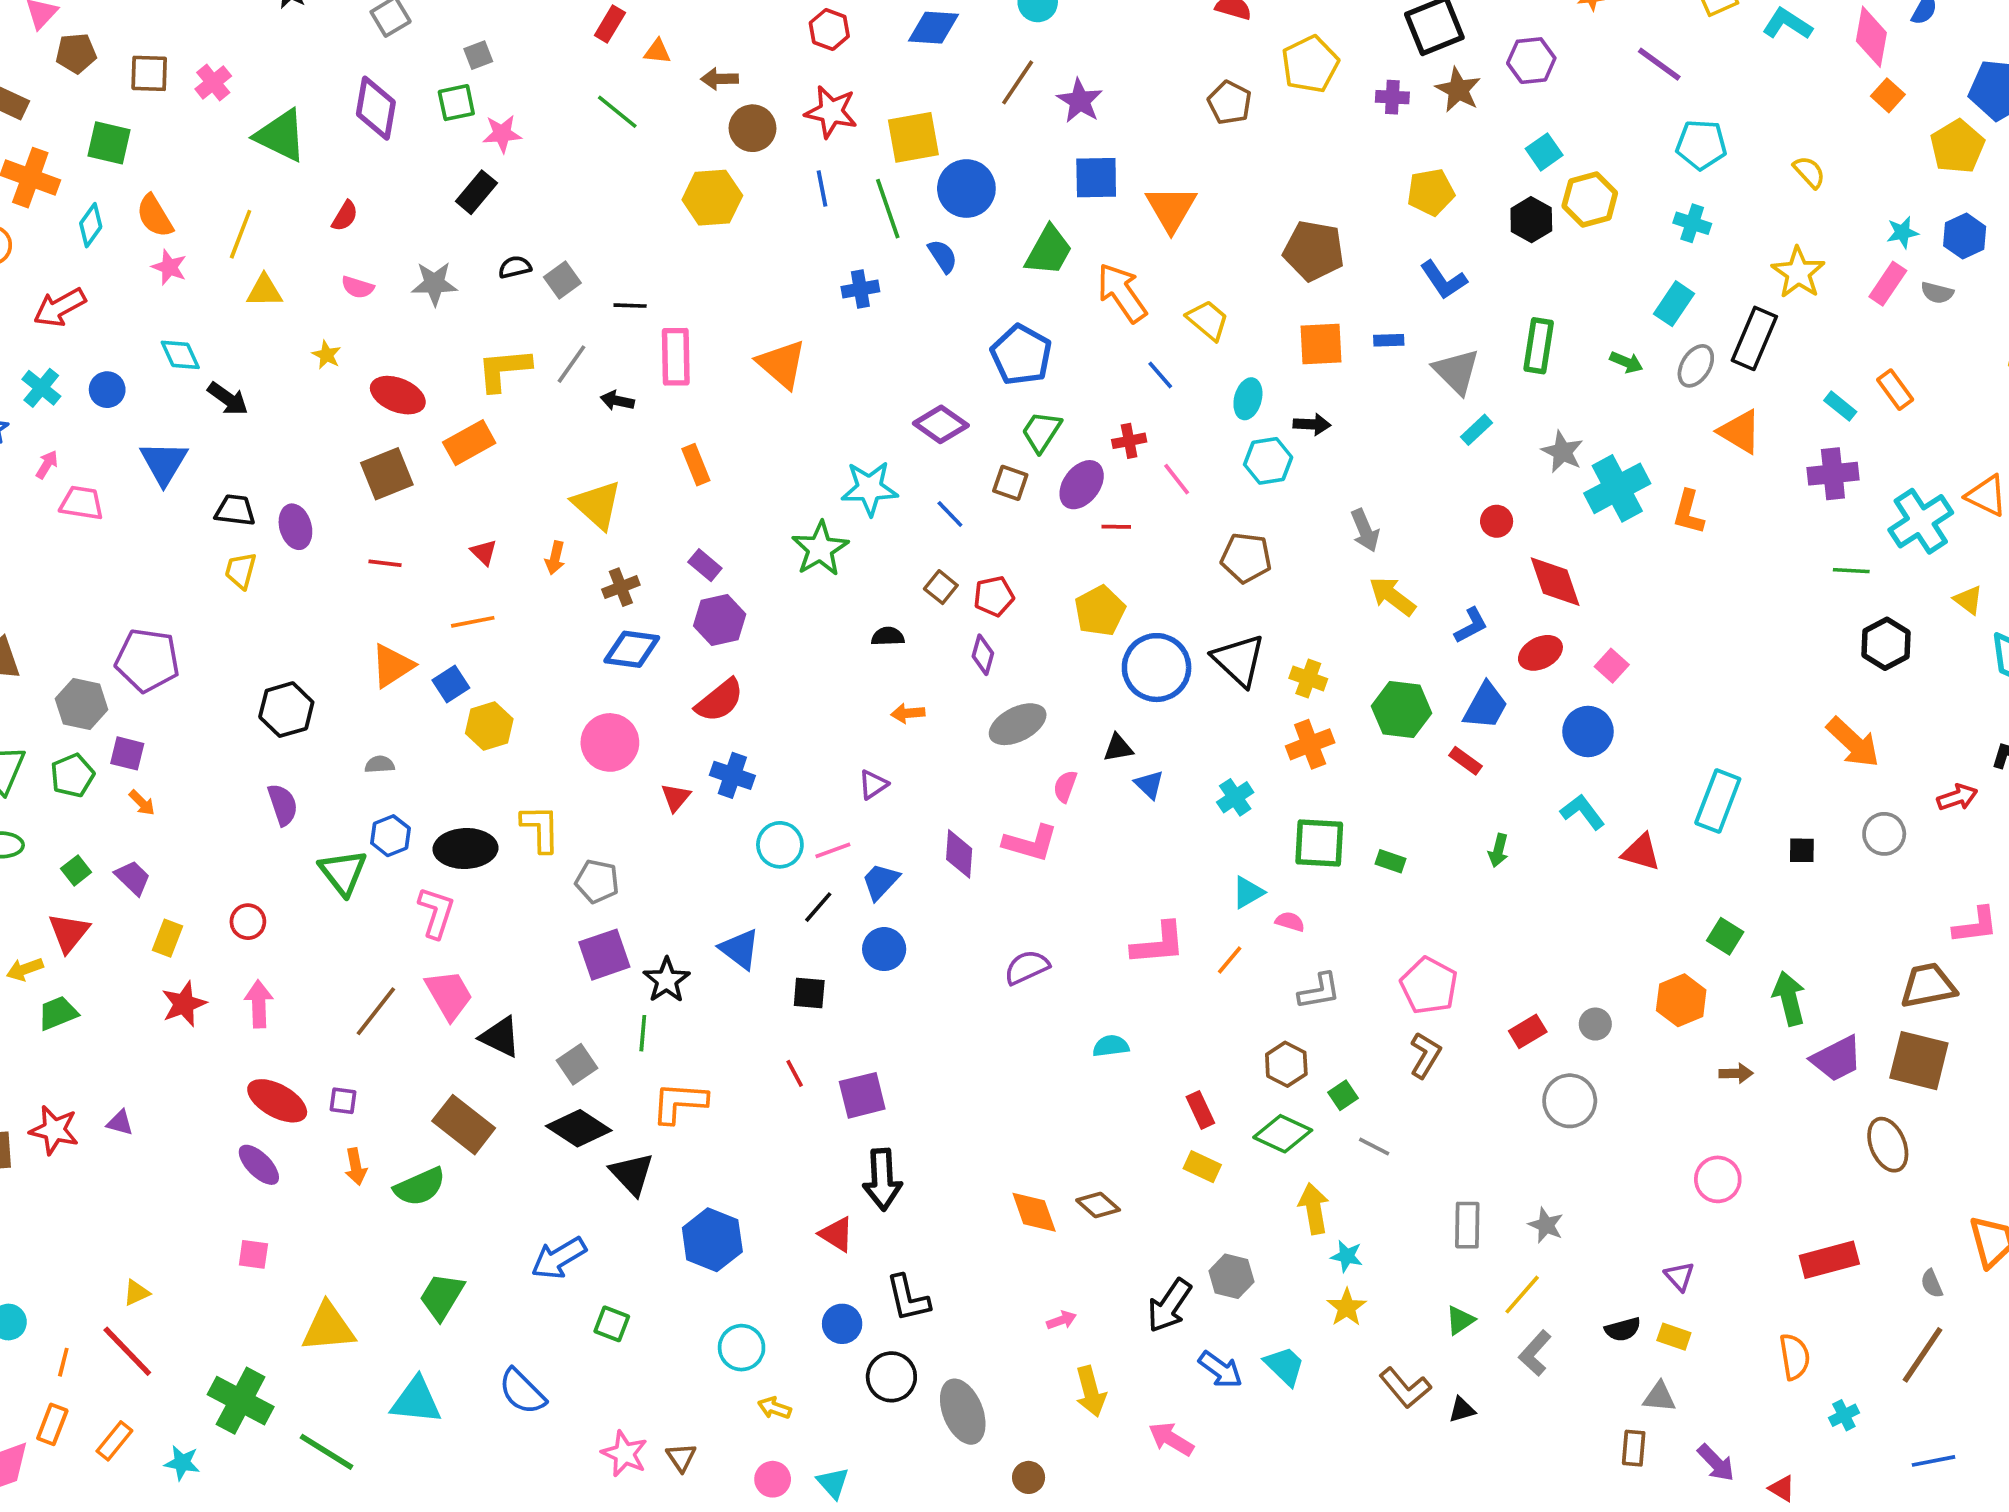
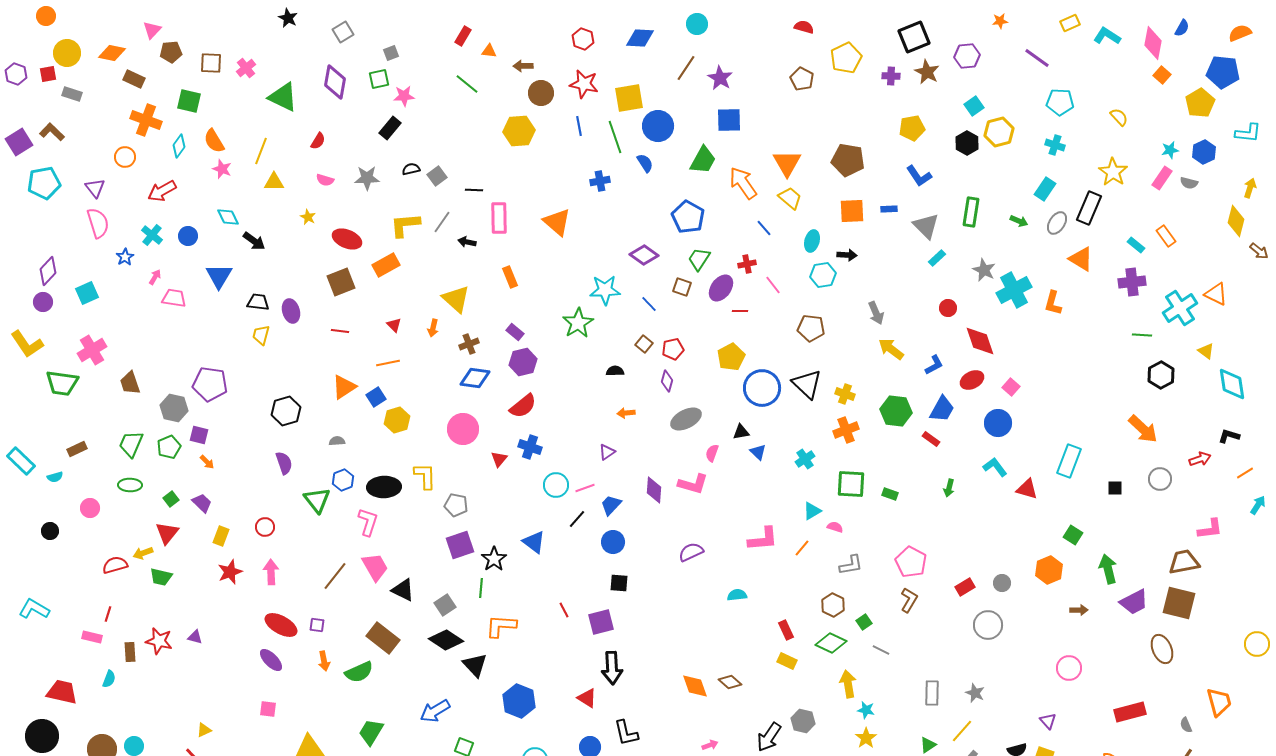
orange triangle: (1171, 209) -> (787, 163), moved
black square: (809, 993) -> (619, 583), moved
green trapezoid: (58, 1013) -> (161, 577), turned -145

